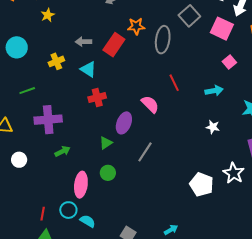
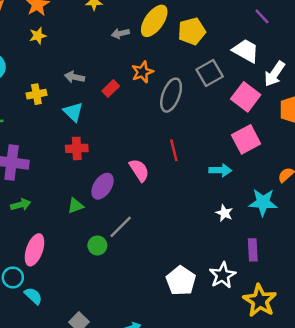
orange star: (136, 26) -> (142, 72), turned -30
red rectangle: (114, 45) -> (111, 88), size x0.6
pink square: (229, 62) -> (246, 139), size x1.6
white star: (213, 127) -> (224, 213), moved
green circle: (108, 173) -> (97, 245), moved

